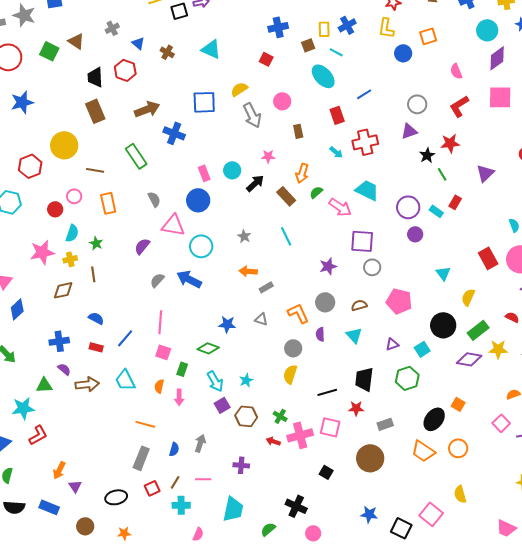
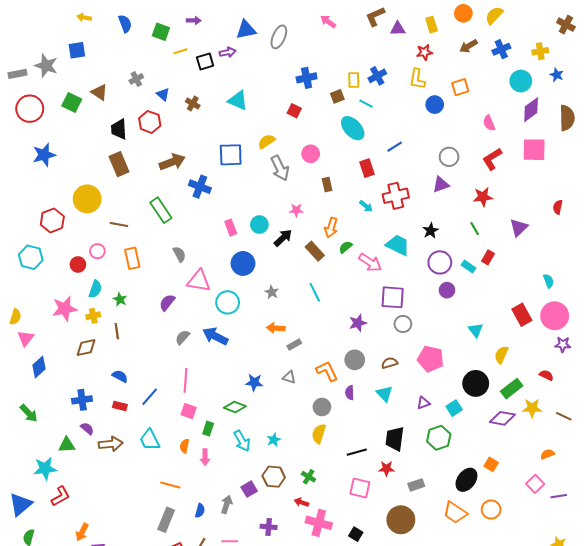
black star: (427, 155) -> (431, 231), moved
blue circle: (198, 200) -> (243, 263), moved
purple square: (222, 405) -> (249, 489), moved
pink cross: (300, 435) -> (319, 523), moved, turned 30

